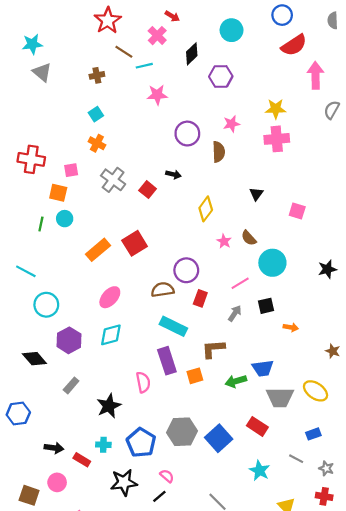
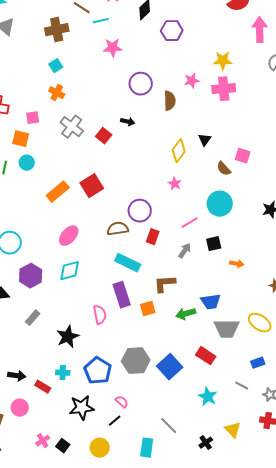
brown cross: (97, 75) -> (57, 30), size x1.6
pink star: (232, 124) -> (192, 81), moved
yellow diamond: (206, 209) -> (179, 151), moved
brown semicircle: (249, 238) -> (224, 169), moved

